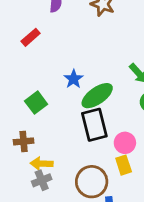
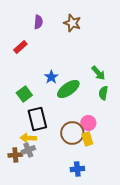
black rectangle: (94, 125) -> (37, 119), moved
brown cross: (24, 141) -> (15, 155), moved
brown circle: (92, 182) -> (72, 133), moved

